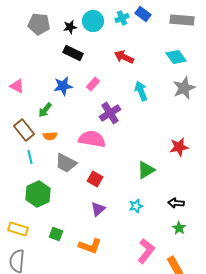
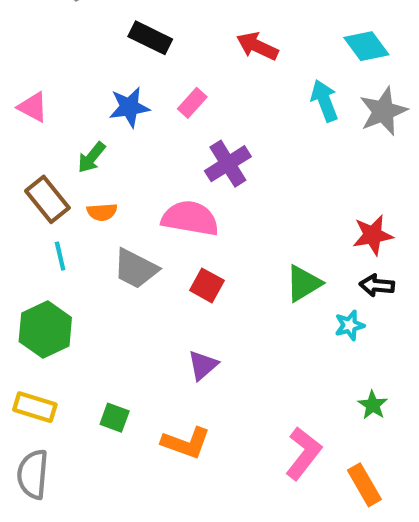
cyan arrow: (141, 91) -> (324, 101), moved
red square: (95, 179) -> (207, 285), moved
green hexagon: (38, 194) -> (45, 329), moved
black arrow: (176, 203) -> (377, 285), moved
cyan star: (136, 206) -> (350, 325), moved

